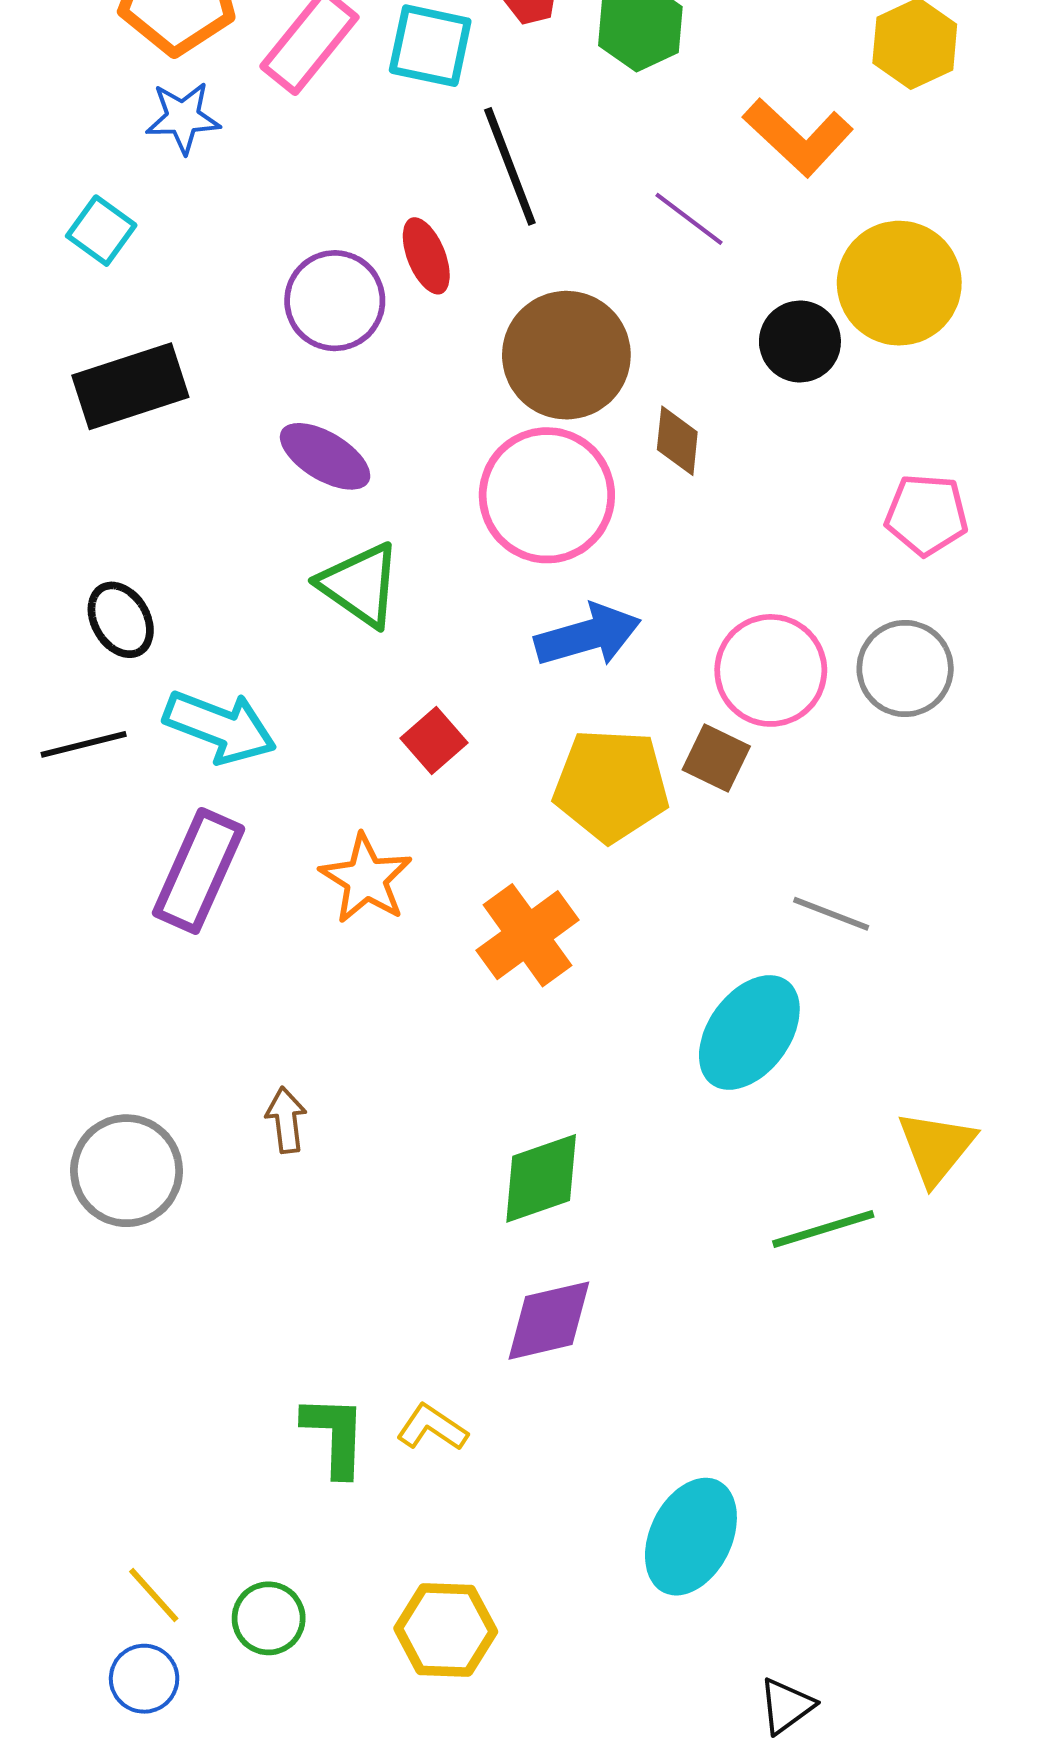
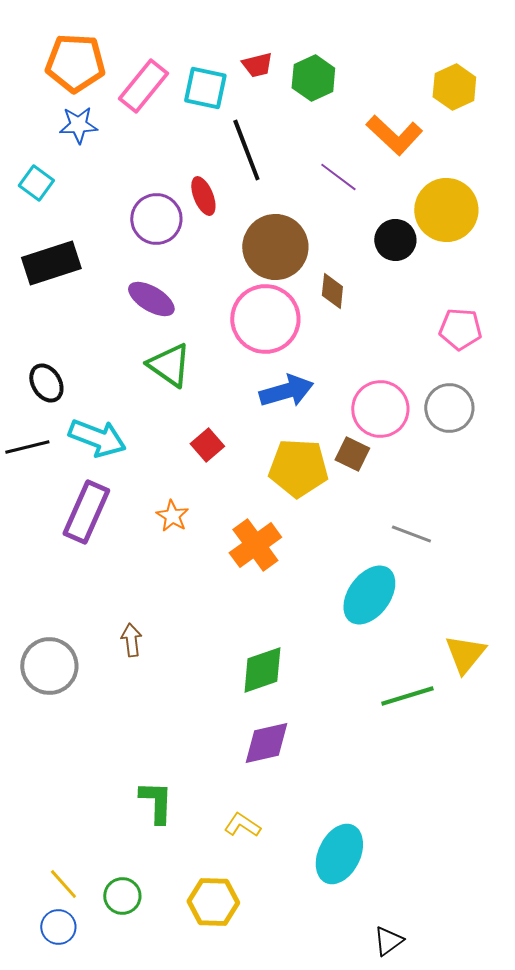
orange star: (366, 879) -> (172, 516), size x0.7
yellow L-shape: (432, 1428) -> (242, 825), moved

